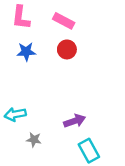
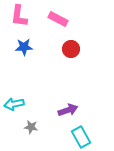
red circle: (67, 49) -> (71, 49), moved

